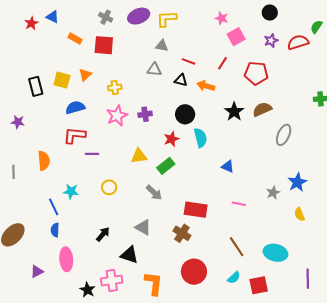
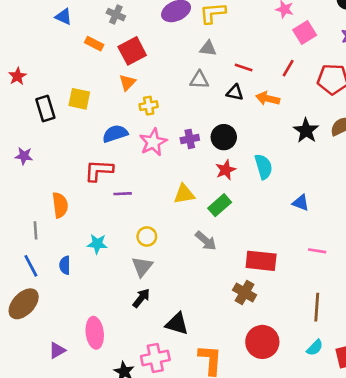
gray cross: (106, 17) -> (116, 15), moved
red star: (31, 23) -> (17, 76), moved
red square: (104, 45) -> (132, 51), turned -30
orange triangle: (85, 75) -> (127, 82), moved
blue semicircle: (75, 107) -> (115, 134), moved
black circle: (185, 114) -> (224, 137), moved
gray line: (14, 172) -> (36, 230), moved
blue line: (54, 207) -> (31, 266), moved
gray triangle: (143, 227) -> (142, 267), moved, turned 42
blue semicircle: (55, 230) -> (65, 265), moved
brown line: (237, 247) -> (317, 307), turned 40

